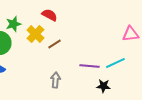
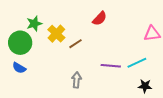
red semicircle: (49, 15) -> (100, 19), moved, turned 105
black star: (103, 86) -> (145, 86), moved

